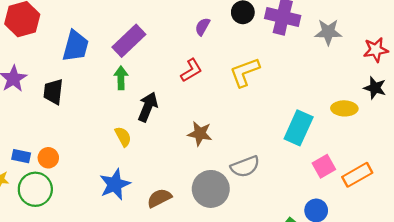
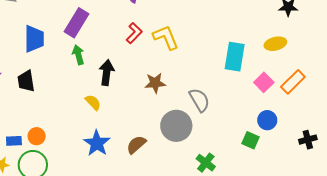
yellow L-shape: (245, 72) -> (166, 37), moved, turned 104
yellow ellipse: (344, 108) -> (275, 44), moved
gray semicircle: (245, 167) -> (199, 100), turned -85

